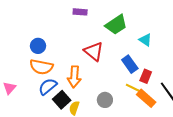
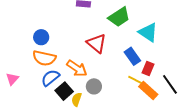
cyan triangle: (145, 40) -> (148, 32), size x1.5
orange arrow: (74, 77) -> (77, 68), turned -60
gray circle: (105, 100) -> (94, 86), moved

